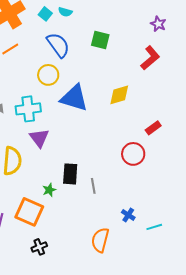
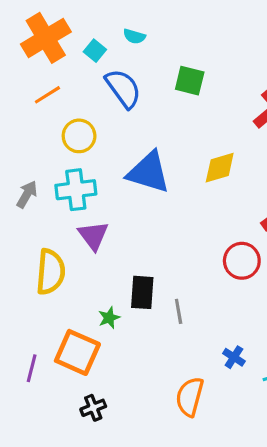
cyan square: (45, 14) -> (95, 51), moved
yellow circle: (48, 75) -> (79, 136), moved

